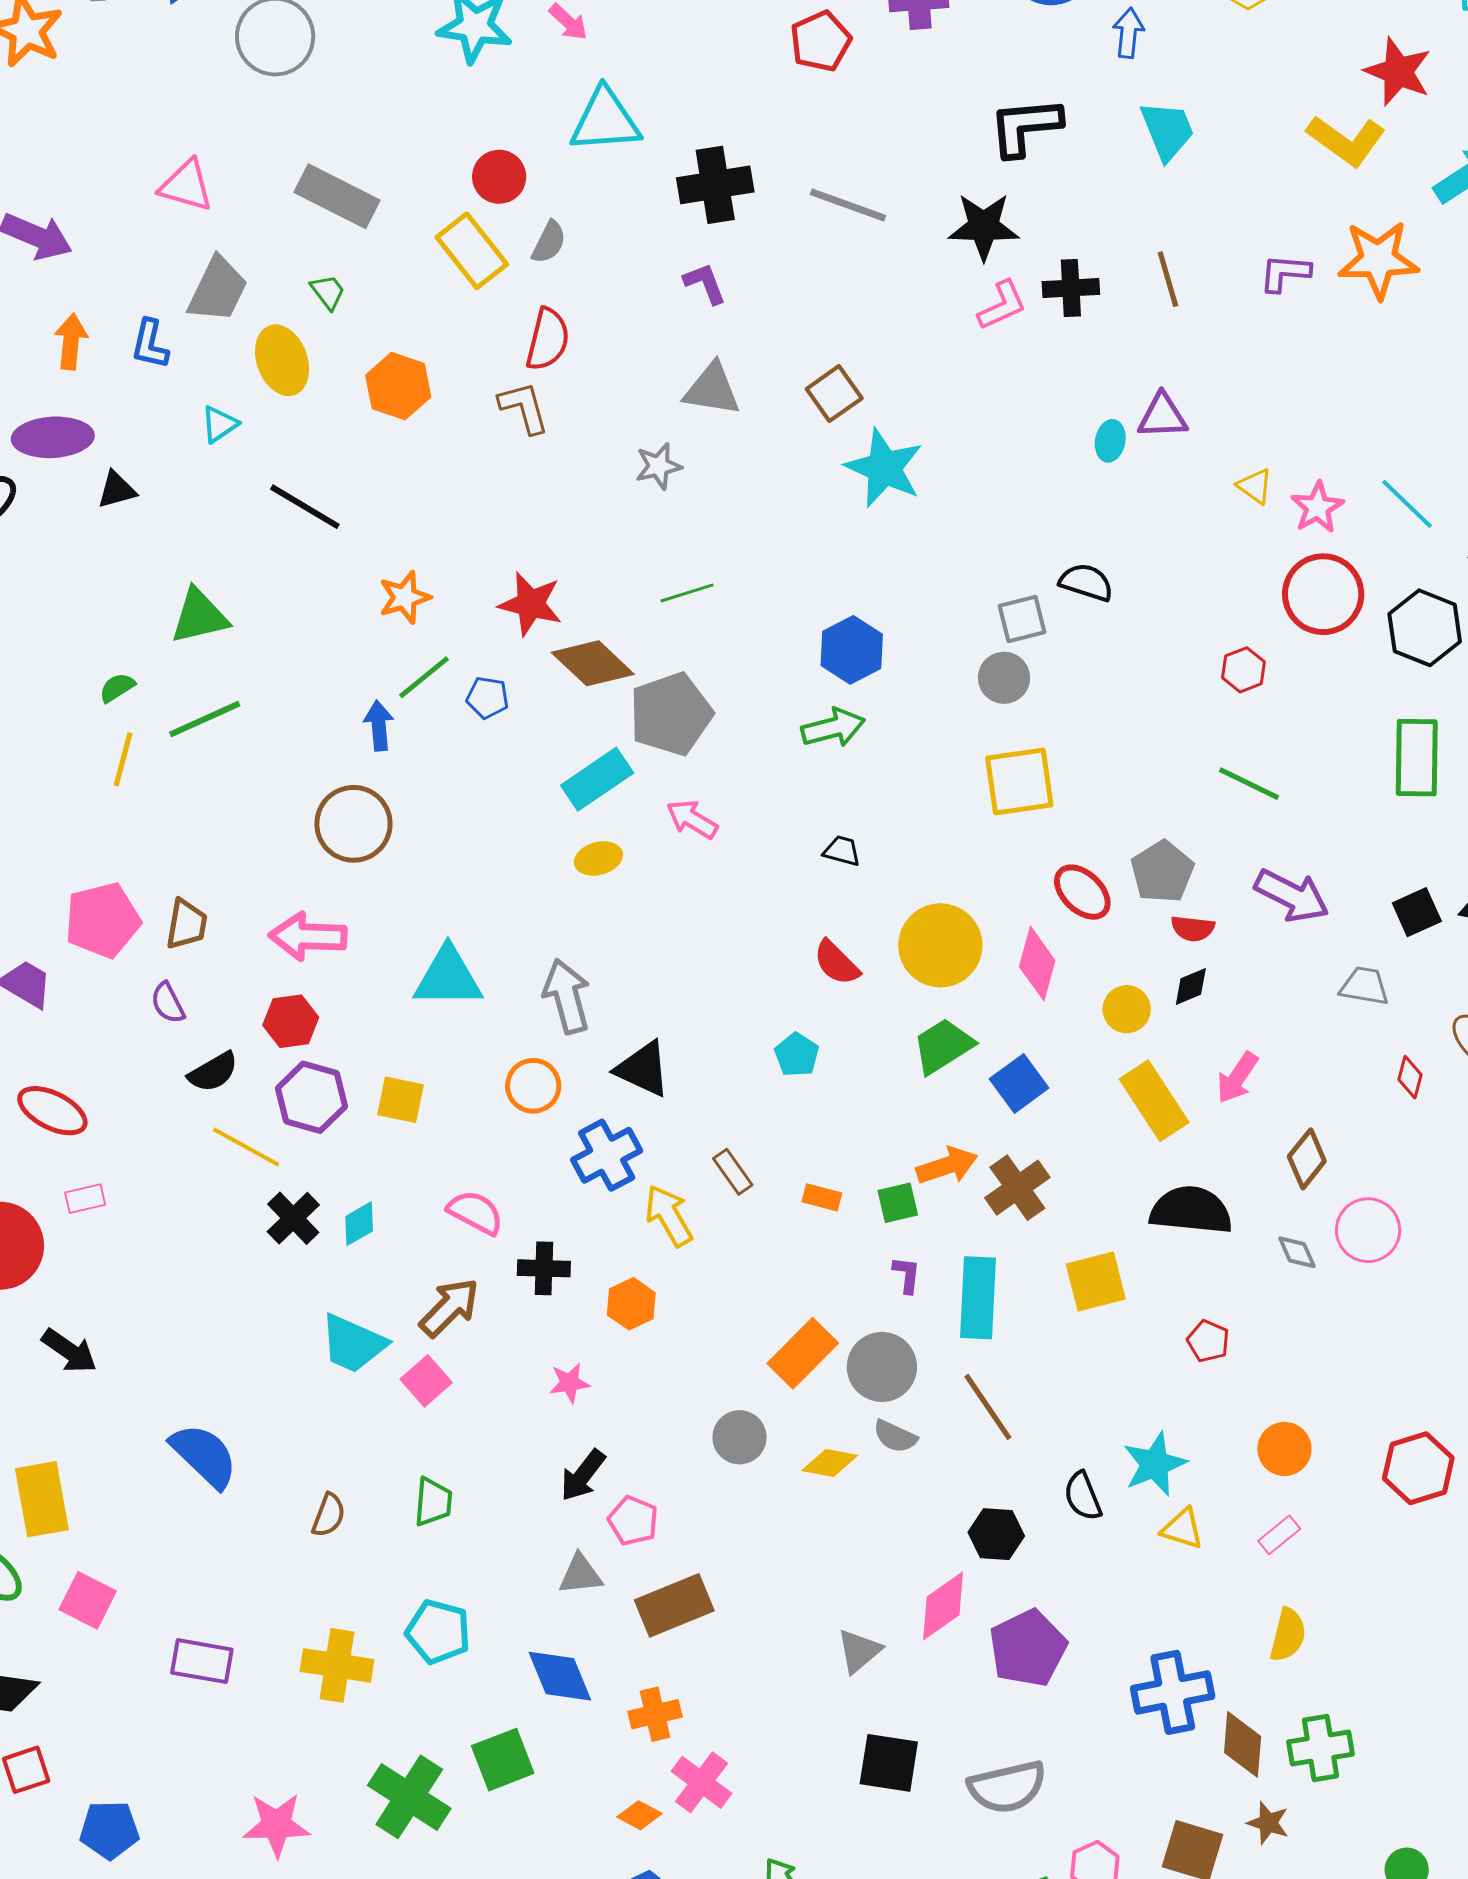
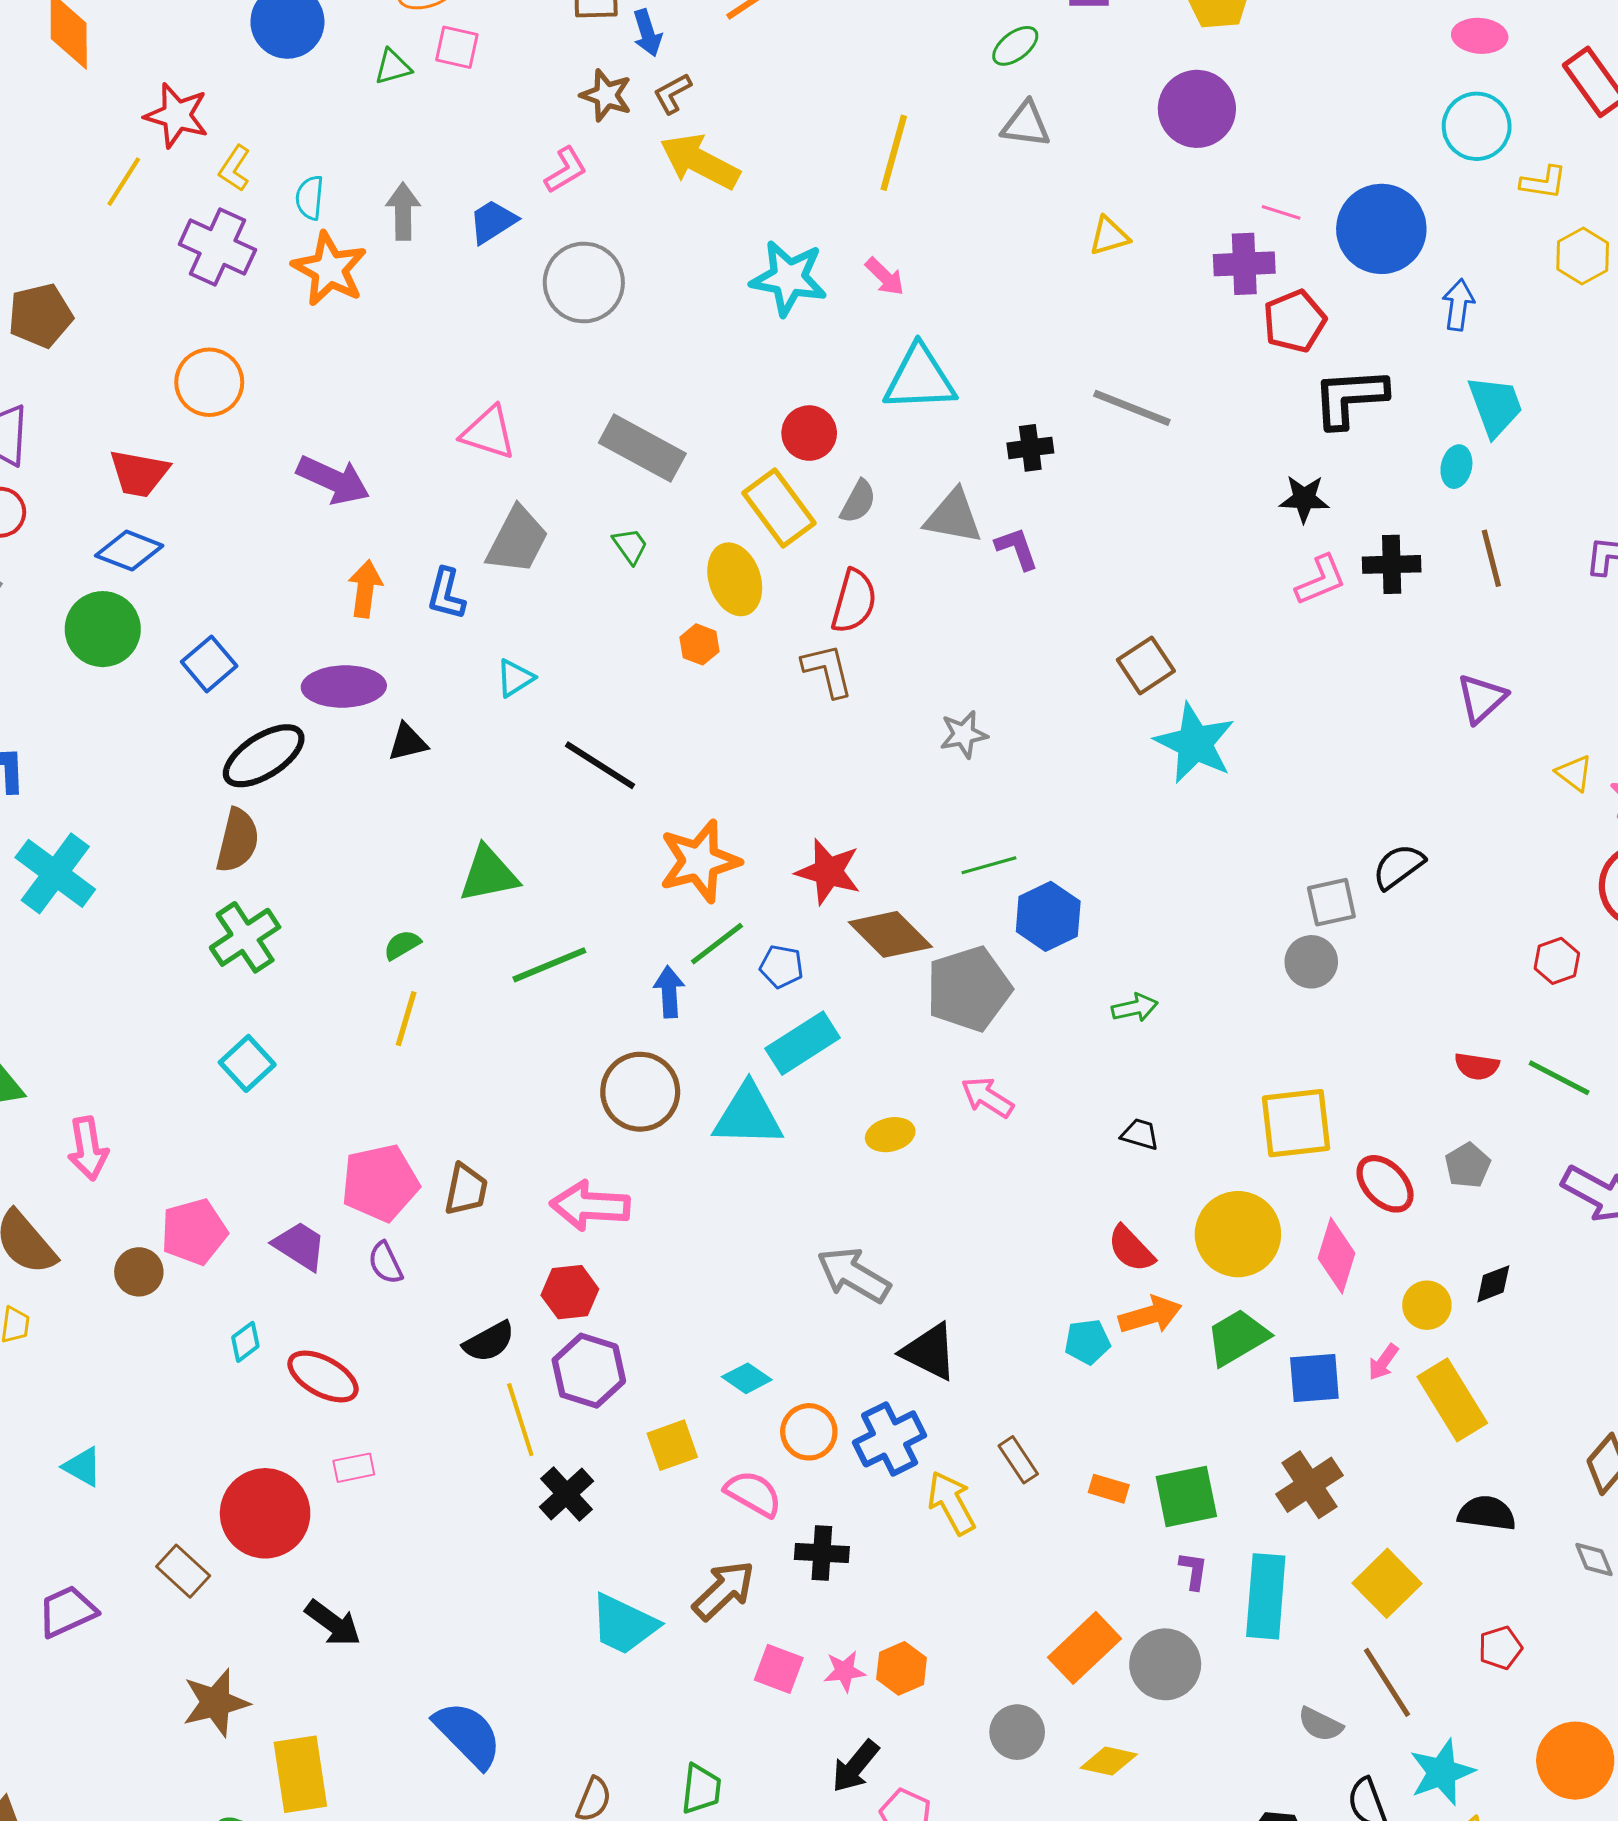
red pentagon: (821, 41) -> (1294, 321), moved
black cross: (715, 185) -> (1030, 448), size x0.6
gray line: (848, 205) -> (1132, 408), moved
black star: (984, 226) -> (1304, 499), size x0.7
yellow ellipse: (282, 360) -> (735, 579), moved
orange hexagon: (398, 386) -> (699, 644), size x0.6
gray triangle: (712, 389) -> (953, 517), moved
purple triangle: (1162, 416) -> (1482, 698), turned -42
cyan ellipse: (1110, 441) -> (1456, 467), moved
black semicircle: (1086, 582) -> (1398, 866), turned -56
orange star: (405, 597) -> (699, 861), size x1.5
blue hexagon: (852, 650) -> (1048, 916), moved
green line: (205, 719) -> (549, 965), moved
green arrow: (833, 728) -> (1135, 1008), size x0.7
cyan rectangle: (597, 779) -> (803, 1043), moved
yellow square: (1019, 781) -> (1296, 1123), moved
gray pentagon: (1162, 872) -> (1468, 1165), size x0.7
red semicircle: (1193, 928) -> (1477, 1066), moved
cyan triangle: (448, 977) -> (748, 1115), moved
gray arrow: (567, 996) -> (854, 1275), turned -46
purple semicircle: (168, 1003) -> (385, 1263), moved
cyan pentagon: (797, 1055) -> (1087, 1342), turned 30
pink arrow: (1237, 1078) -> (1383, 1362), moved, size x0.7
blue square: (1019, 1083) -> (1314, 1378), turned 30
orange circle: (533, 1086) -> (809, 1432), moved
yellow square: (401, 1100) -> (672, 1445), moved, turned -33
yellow line: (246, 1147) -> (520, 1420), turned 42
orange arrow: (947, 1166) -> (1150, 1315), moved
green square: (898, 1203) -> (1186, 1497), size x1.5
black semicircle: (1191, 1210) -> (1487, 1513), size x0.7
cyan diamond: (359, 1224) -> (747, 1378), moved, turned 63
yellow square: (1096, 1282) -> (1387, 1583), turned -32
orange hexagon: (631, 1304) -> (902, 1668), moved
red pentagon: (1208, 1341) -> (1500, 1648), turned 30
pink square: (426, 1381) -> (779, 1669), moved, turned -30
brown line: (988, 1407) -> (1387, 1682), moved
gray semicircle: (895, 1436) -> (1320, 1724), moved
orange circle: (1284, 1449) -> (1575, 1761), size x1.4

